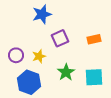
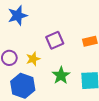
blue star: (42, 14) -> (18, 15), moved

